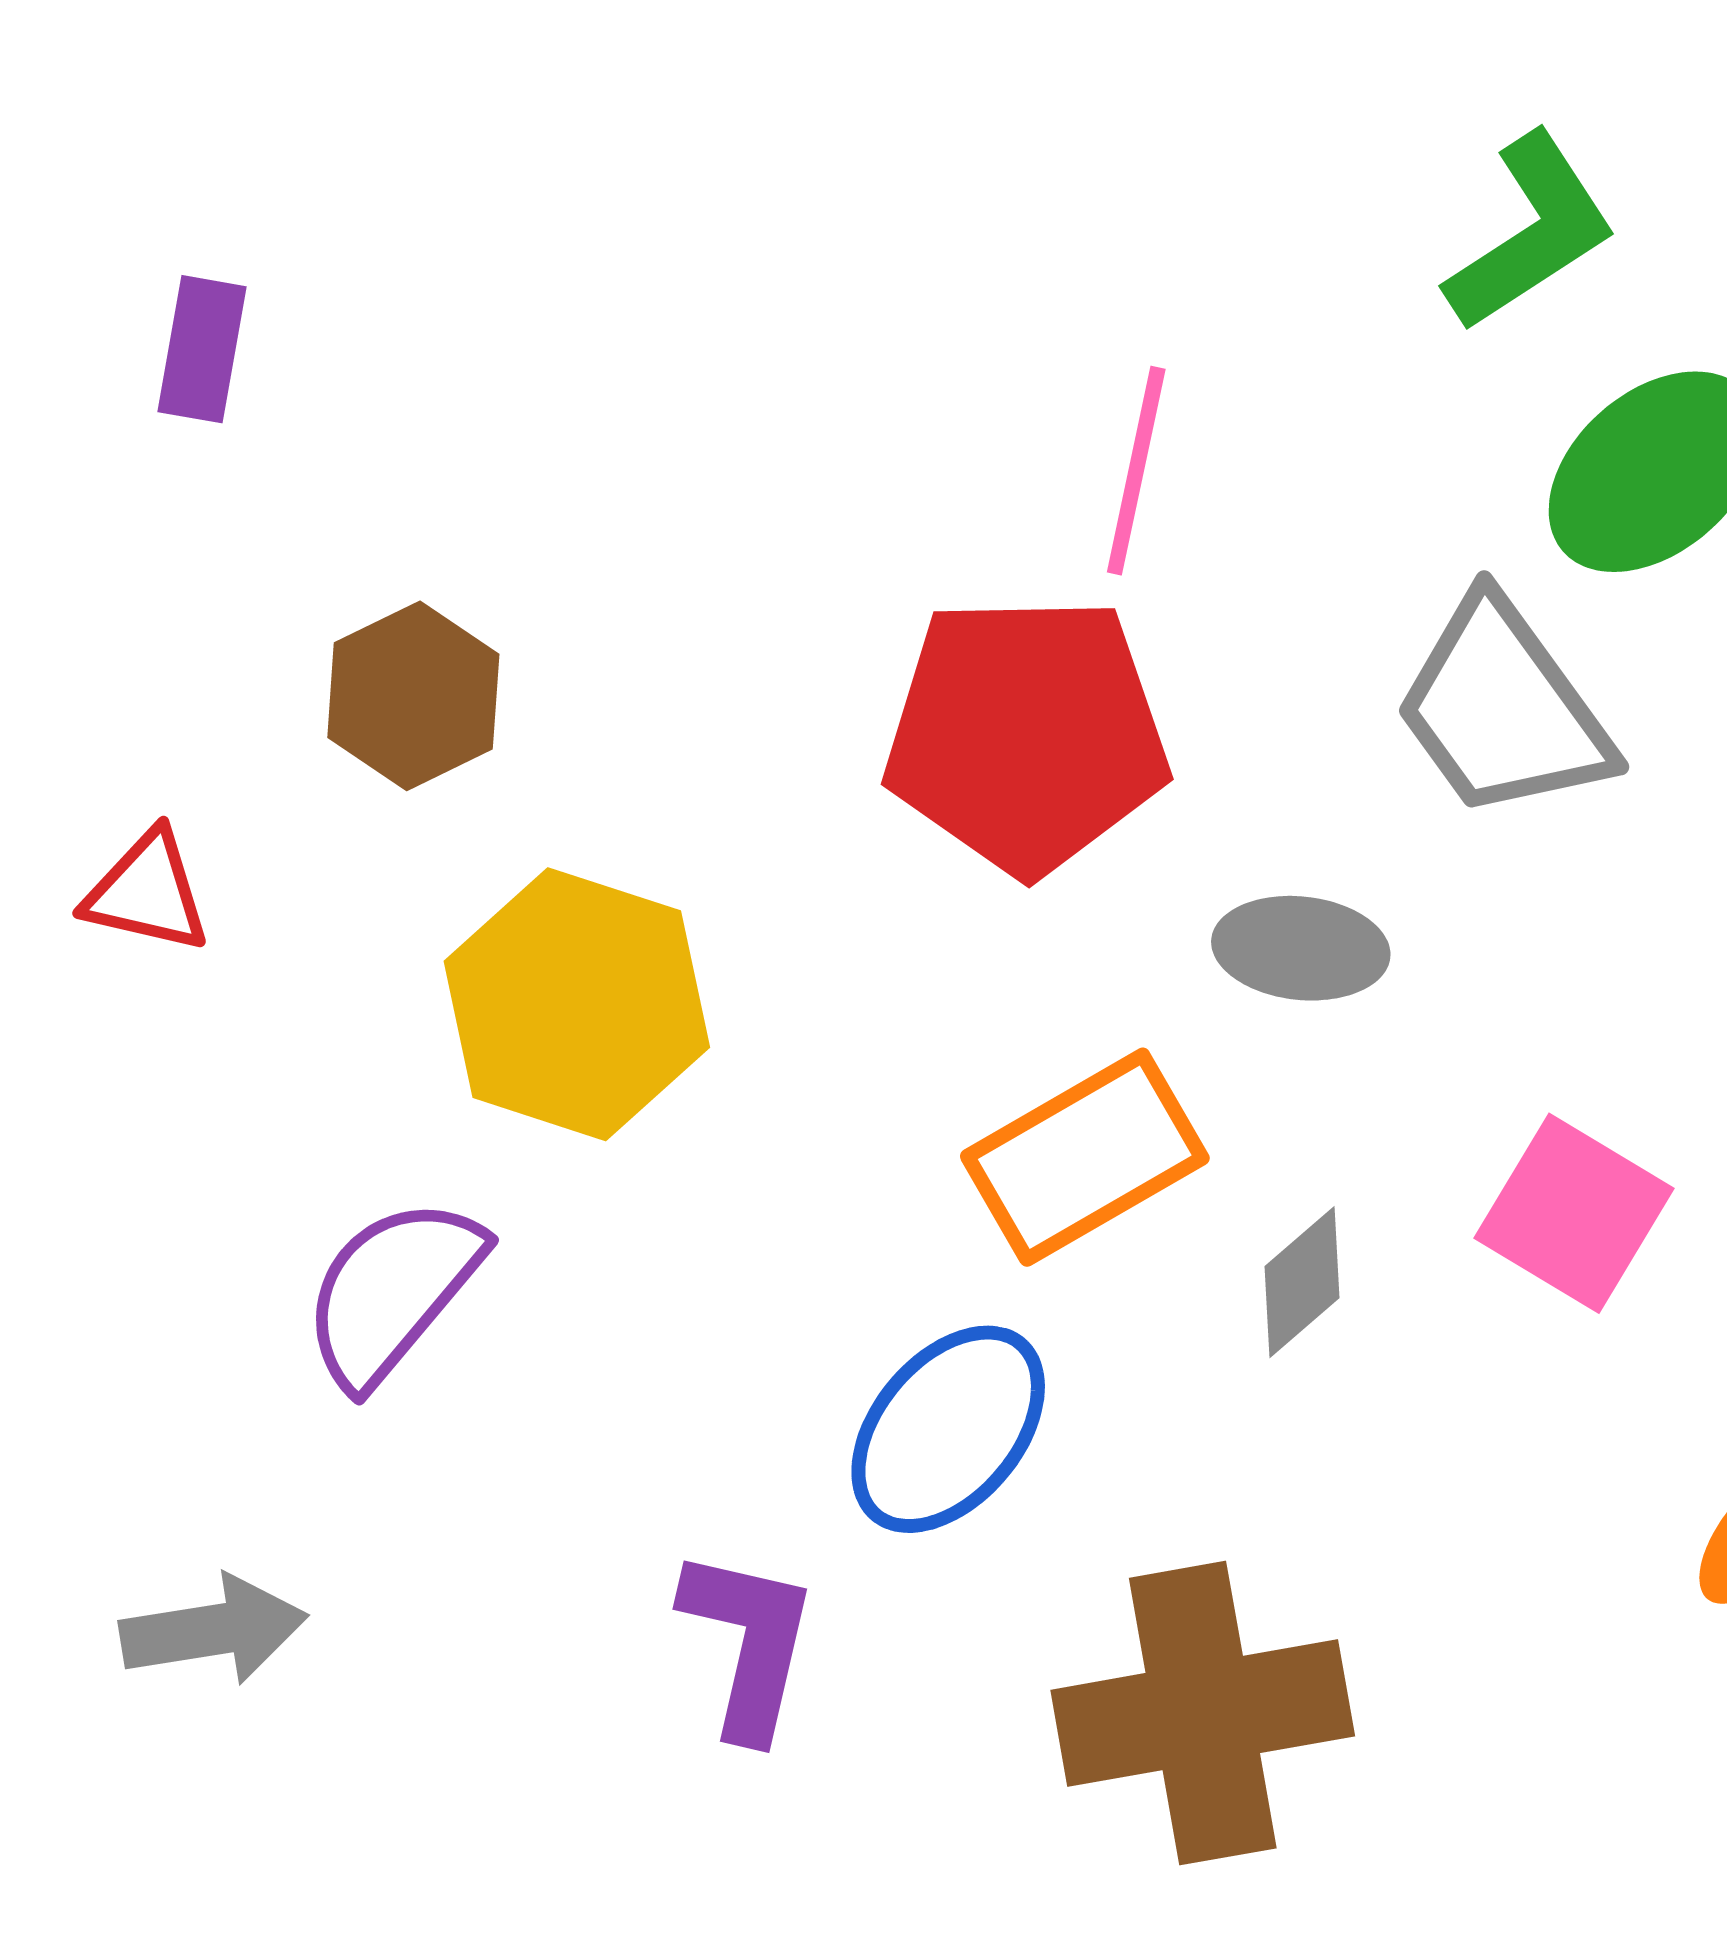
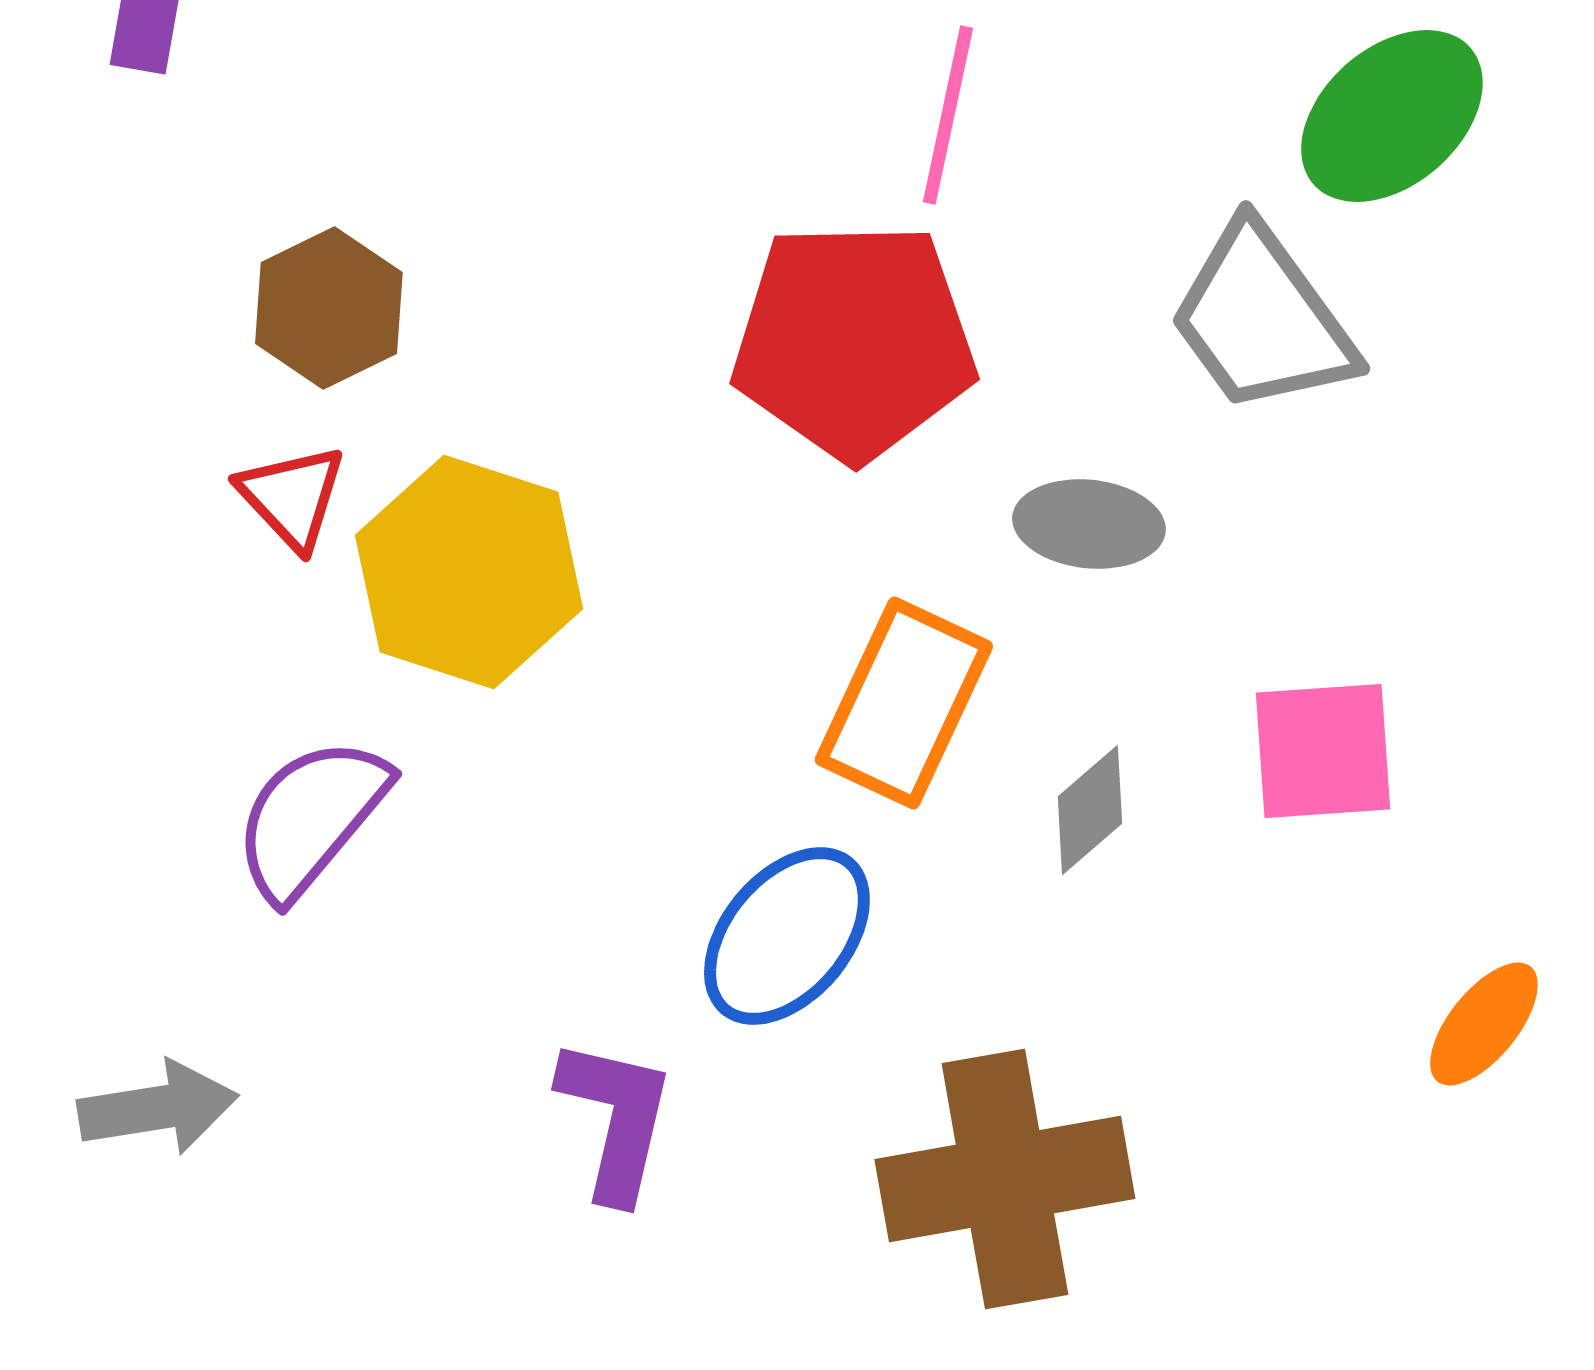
red triangle: (147, 892) -> (292, 497), moved, turned 34
orange rectangle: (1085, 1157) -> (904, 703), turned -35
pink square: (1574, 1213) -> (1323, 751), turned -35

